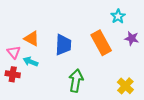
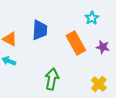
purple star: (132, 38) -> (103, 47), moved
blue trapezoid: (63, 45) -> (40, 30), moved

